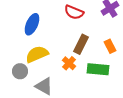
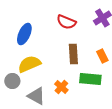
brown rectangle: (81, 44) -> (73, 54), turned -30
orange cross: (69, 63) -> (61, 87), moved

